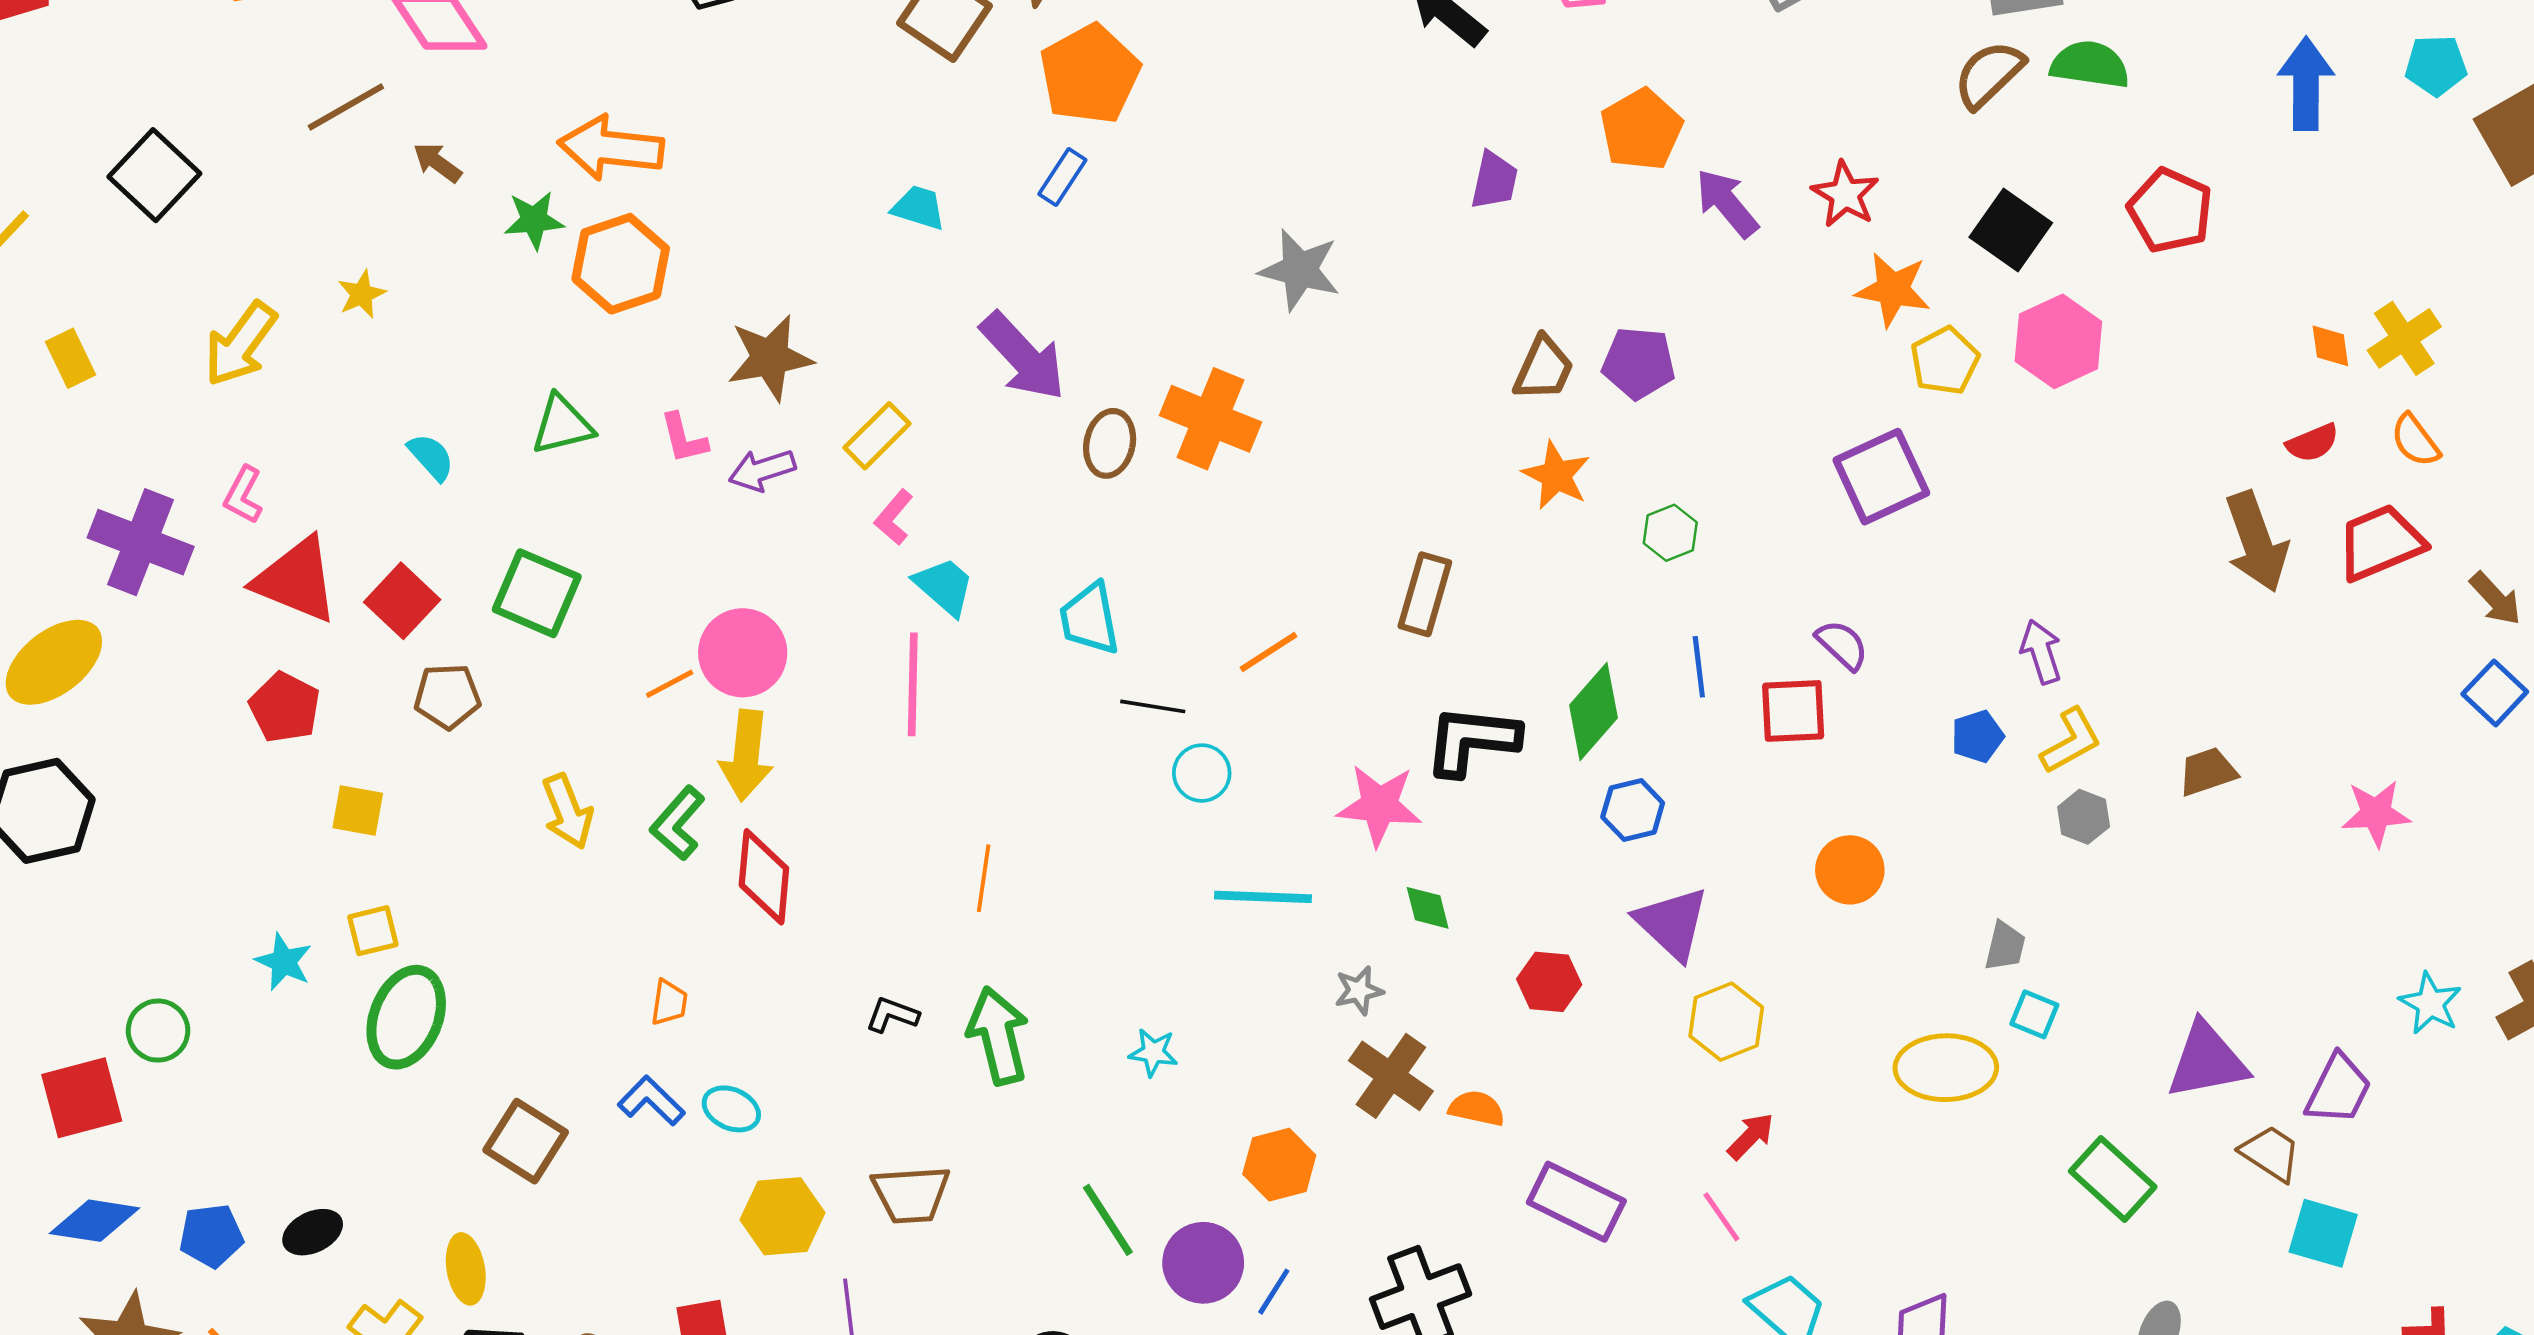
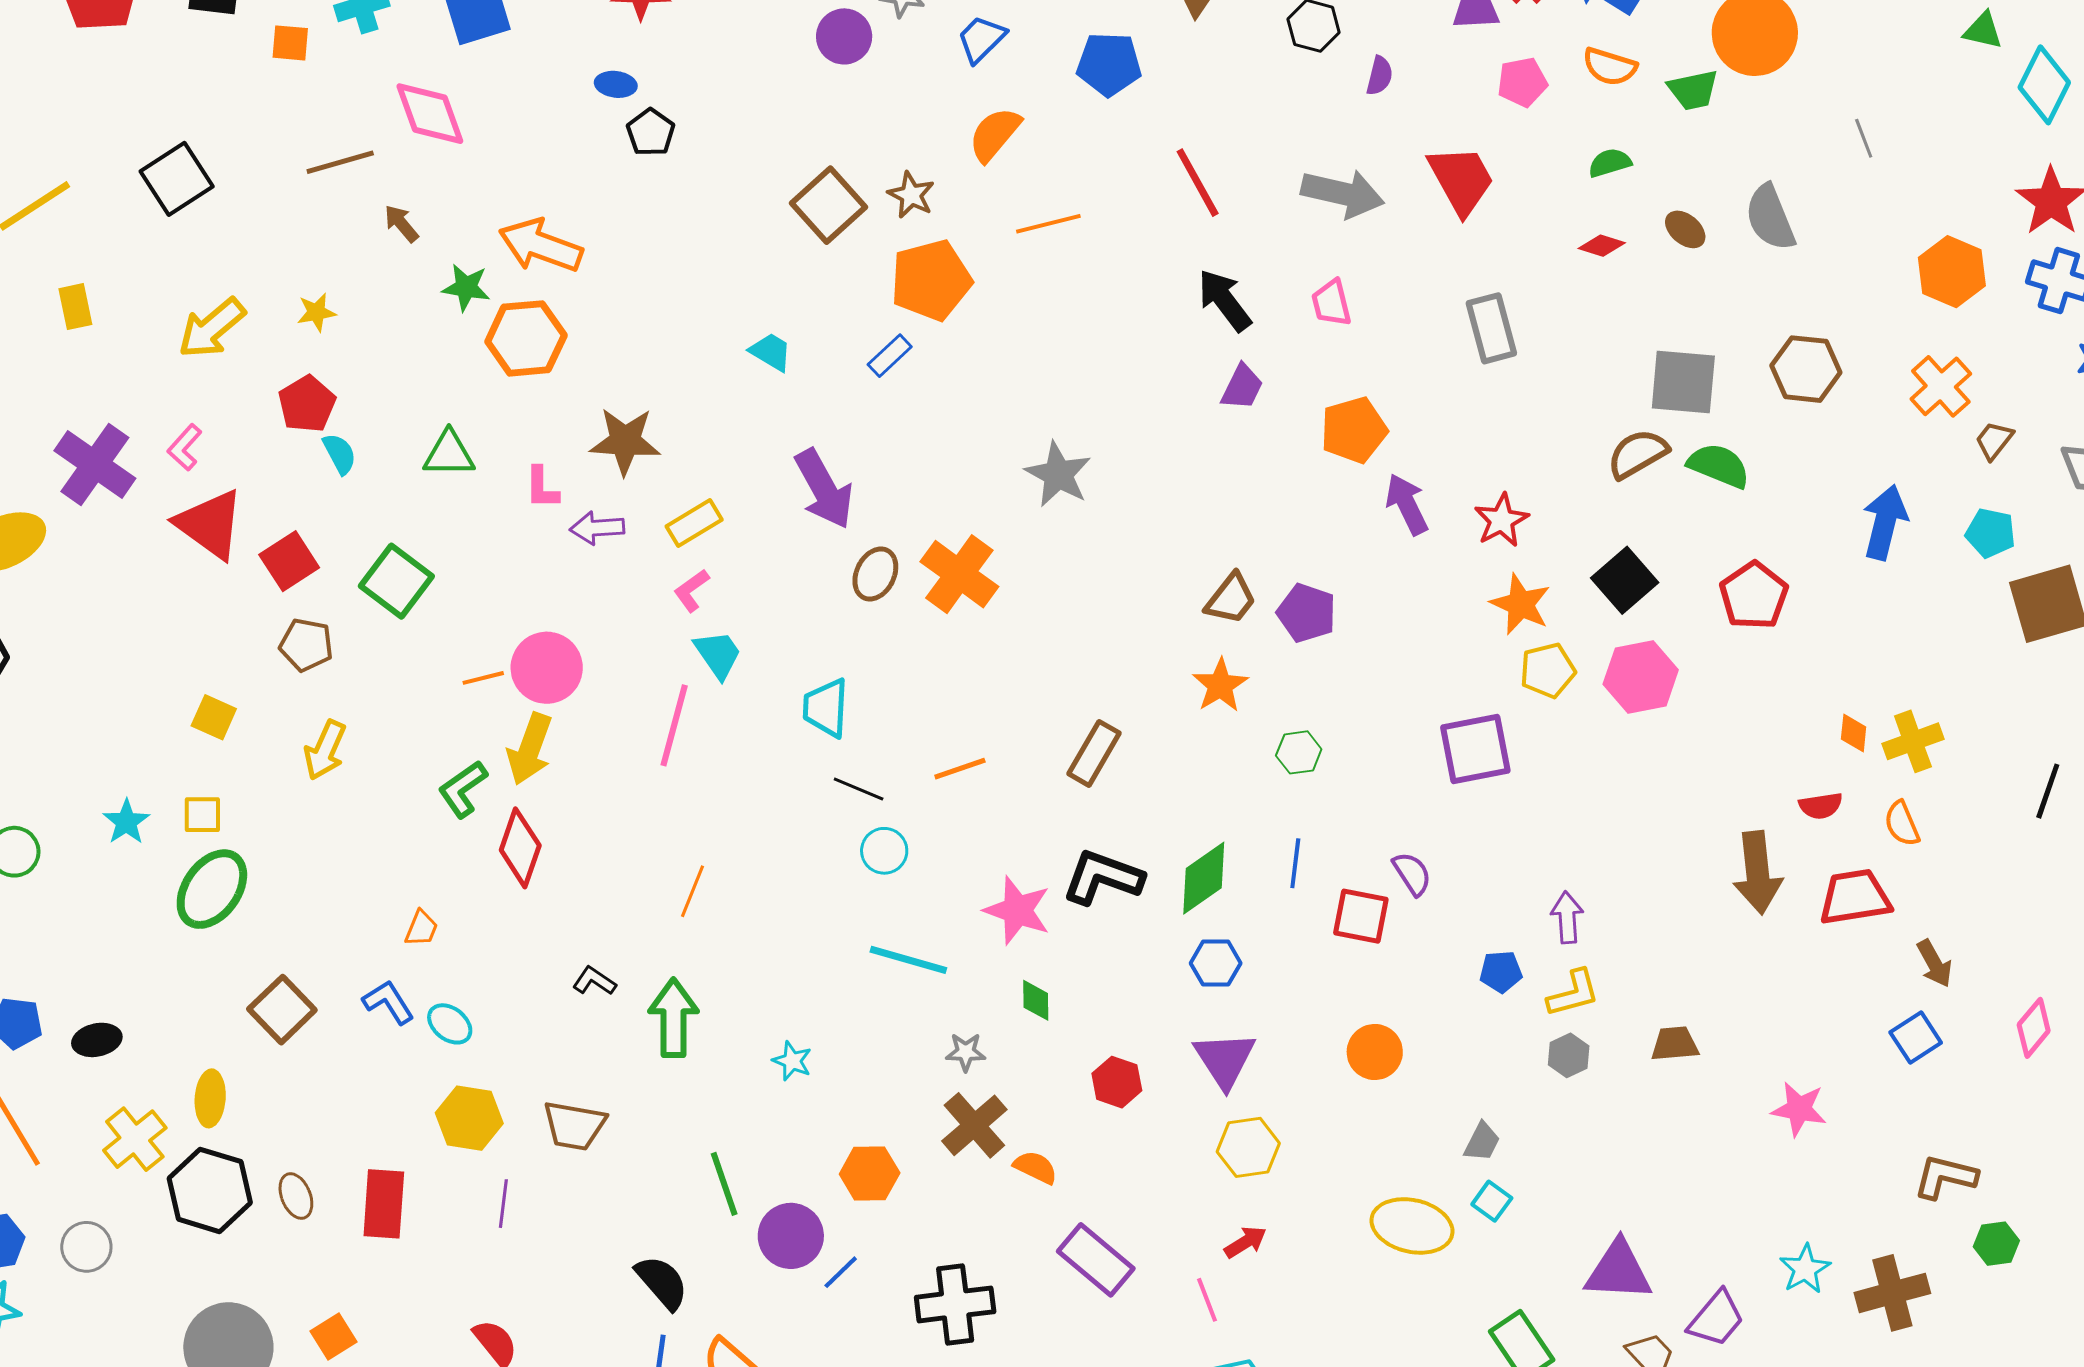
purple trapezoid: (1494, 180) -> (1242, 387), moved
red pentagon: (285, 707) -> (307, 404), moved
yellow arrow: (567, 811) -> (325, 750), moved, turned 32

